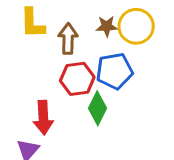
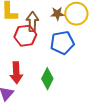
red hexagon: (77, 79) -> (25, 36), moved
green diamond: (97, 108) -> (47, 79), moved

